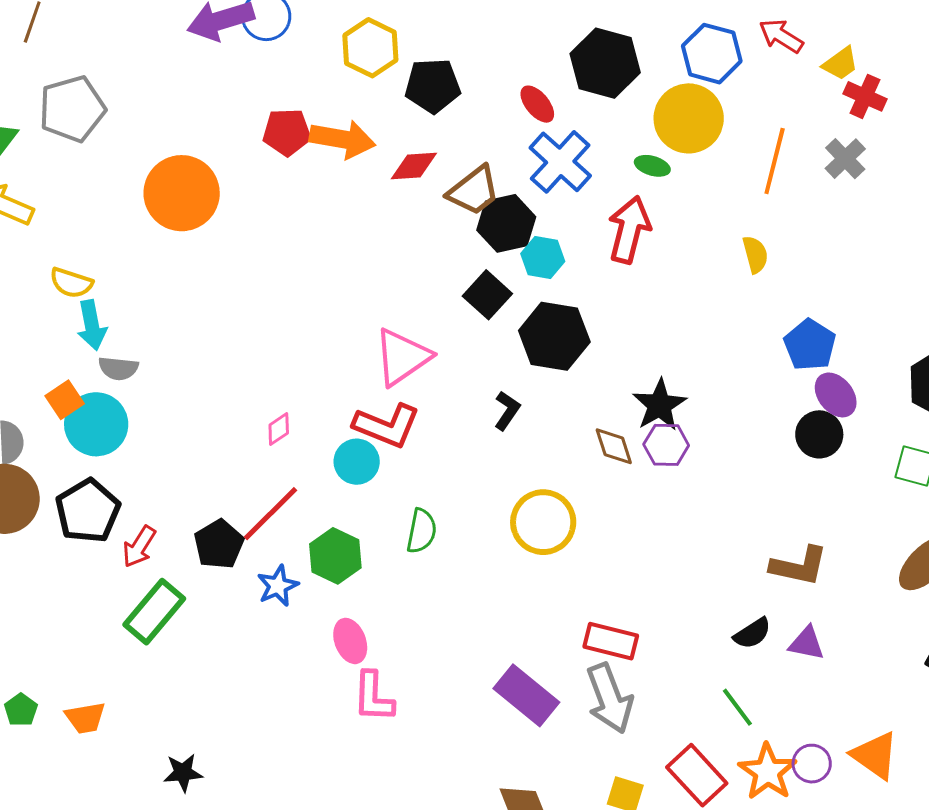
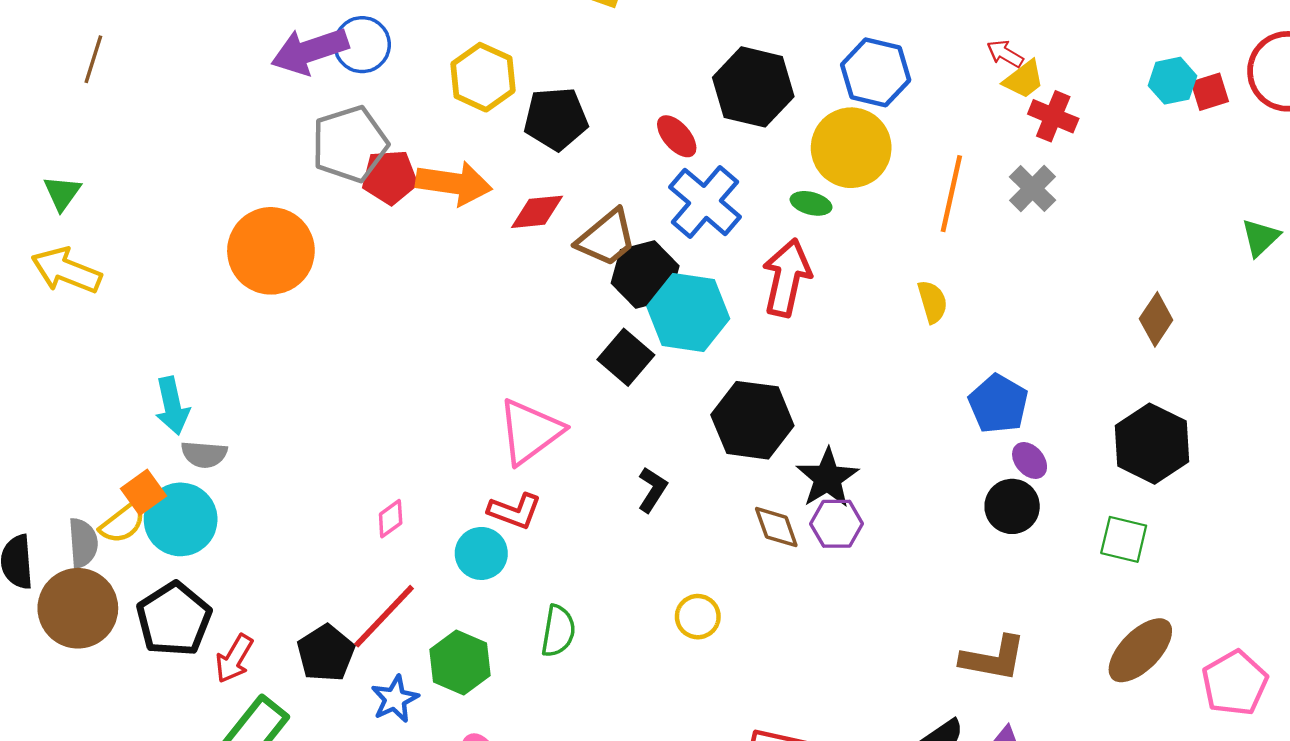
red arrow: (781, 36) -> (1005, 54), moved, size x0.7
gray pentagon: (72, 109) -> (350, 144), moved
cyan hexagon: (543, 258) -> (688, 313), size x1.6
yellow semicircle: (71, 283) -> (123, 523), moved, turned -54
black hexagon: (554, 336) -> (752, 420), moved
purple ellipse: (836, 395) -> (1030, 460), size x0.7
red L-shape: (387, 426) -> (515, 511), size x0.7
yellow circle: (543, 522) -> (698, 617), size x0.6

